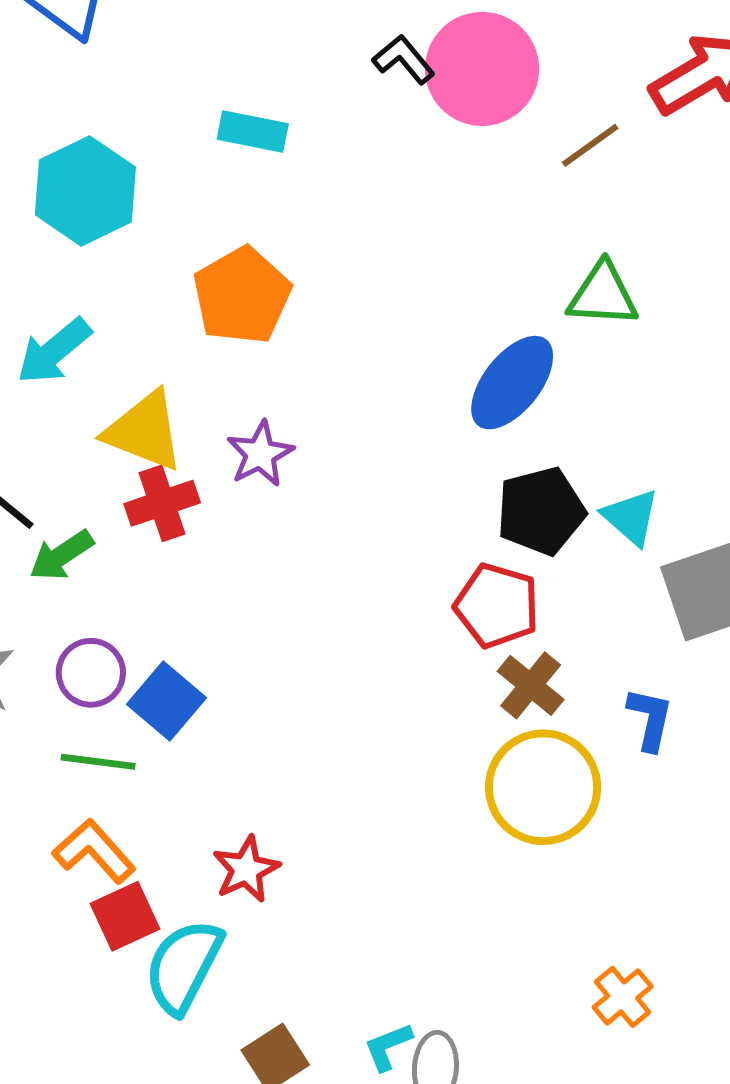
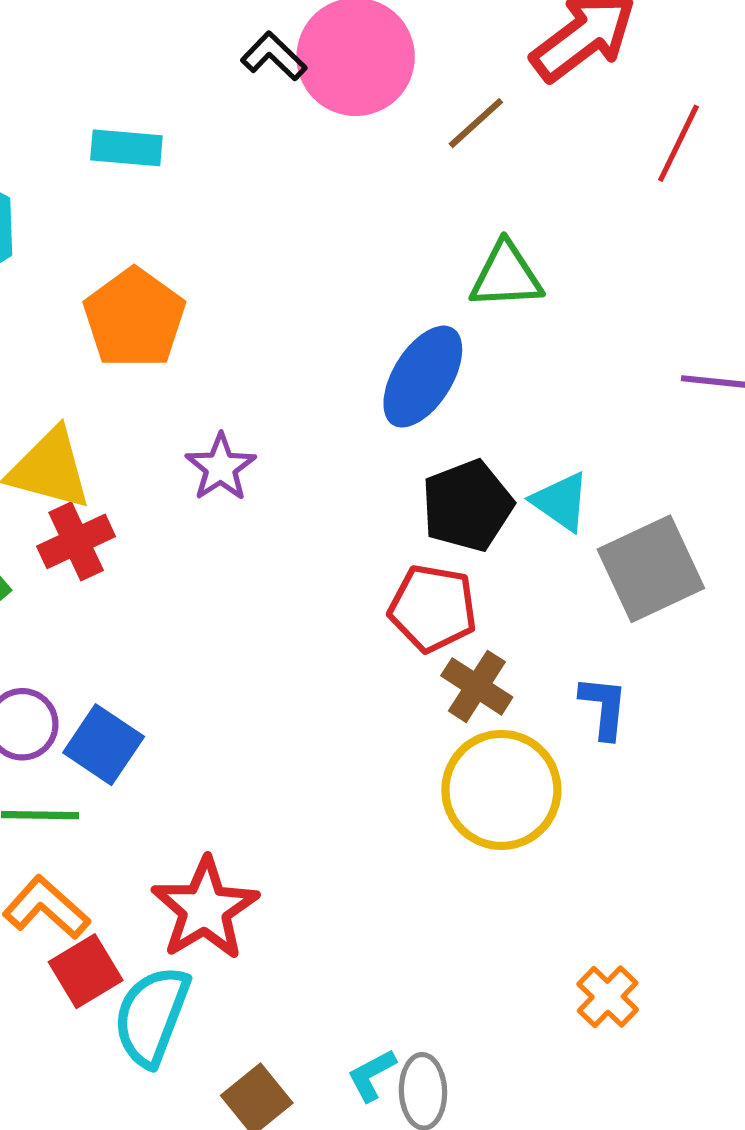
purple star: (260, 454) -> (221, 467), moved
red star: (246, 869) -> (205, 909), size x1.5

